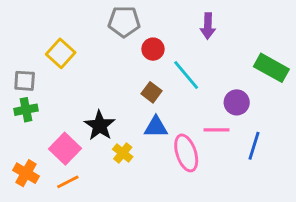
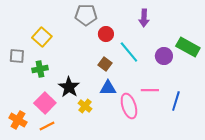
purple circle: (237, 102) -> (164, 56), moved
green cross: (26, 110) -> (40, 69), moved

